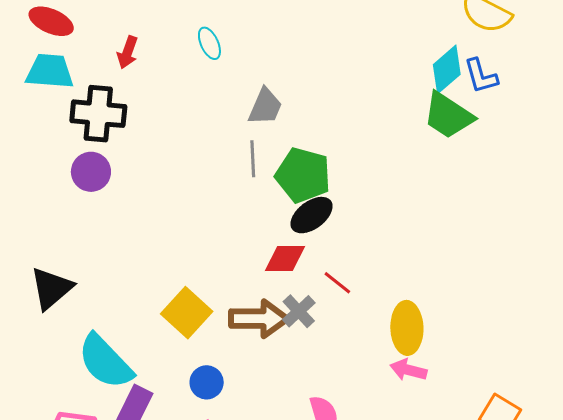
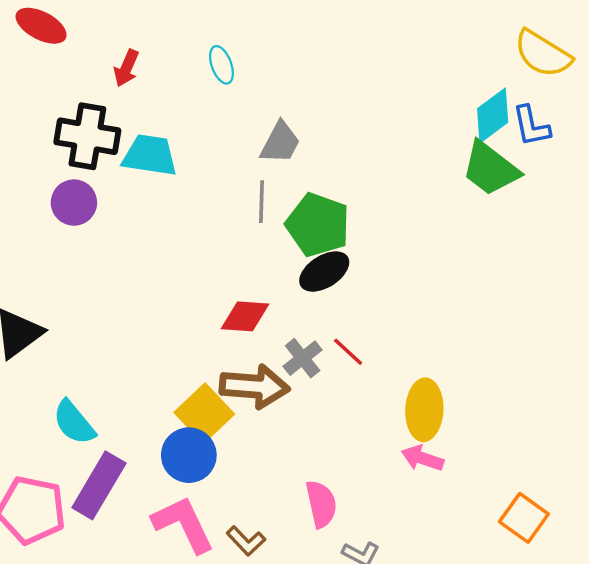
cyan trapezoid: (50, 71) -> (150, 155), moved
red diamond: (285, 258) -> (245, 316), moved
gray cross: (299, 311) -> (303, 358), moved
yellow square: (187, 313) -> (204, 413), moved
cyan semicircle: (105, 362) -> (74, 422), size x0.7
blue circle: (207, 382) -> (189, 455), size x1.4

